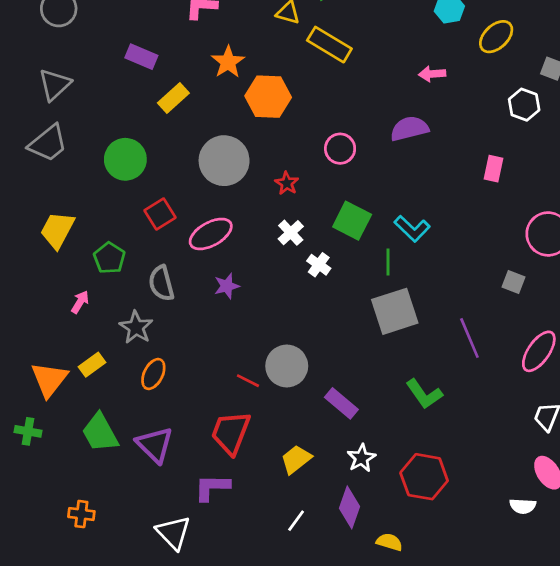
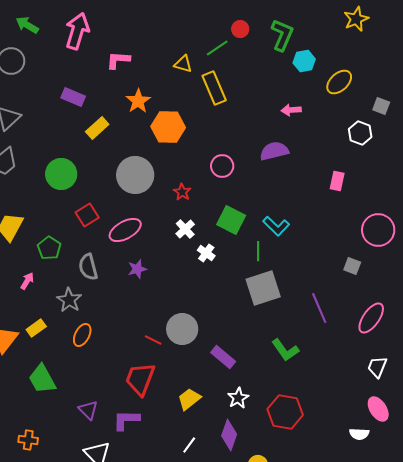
yellow rectangle: (329, 45) -> (214, 88), turned 36
purple triangle: (155, 445) -> (88, 410), moved, size x0.7

